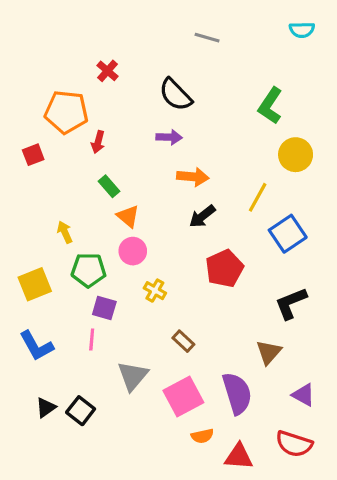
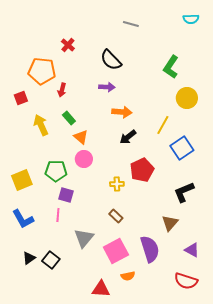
yellow arrow: (65, 232) -> (41, 125), moved, size x1.5
yellow cross: (155, 291) -> (117, 184), moved, turned -32
red triangle: (239, 457) -> (101, 289), moved

